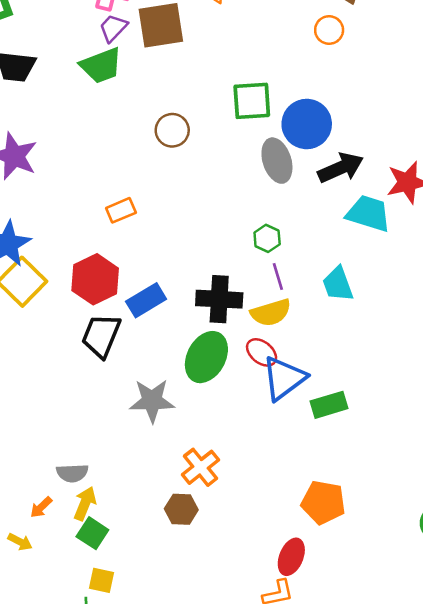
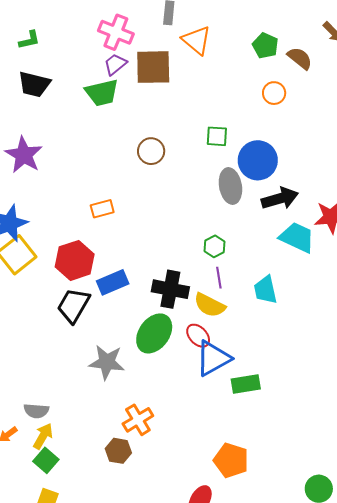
orange circle: (329, 30) -> (274, 93), moved
green square: (252, 101) -> (217, 136), size x0.7
yellow semicircle: (271, 313) -> (210, 305), turned 36

